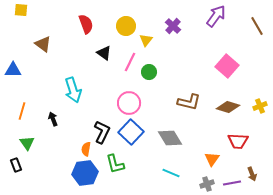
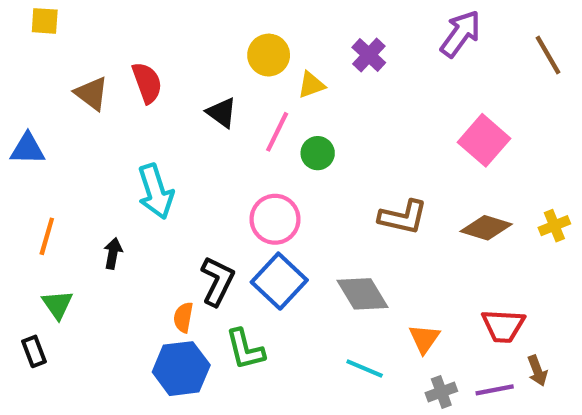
red semicircle: (86, 24) -> (147, 83), moved
yellow triangle: (146, 40) -> (311, 85), turned 32
black arrow: (53, 119) -> (113, 253), turned 32
red trapezoid: (238, 141) -> (503, 326), moved
orange triangle: (212, 159) -> (424, 339), moved

